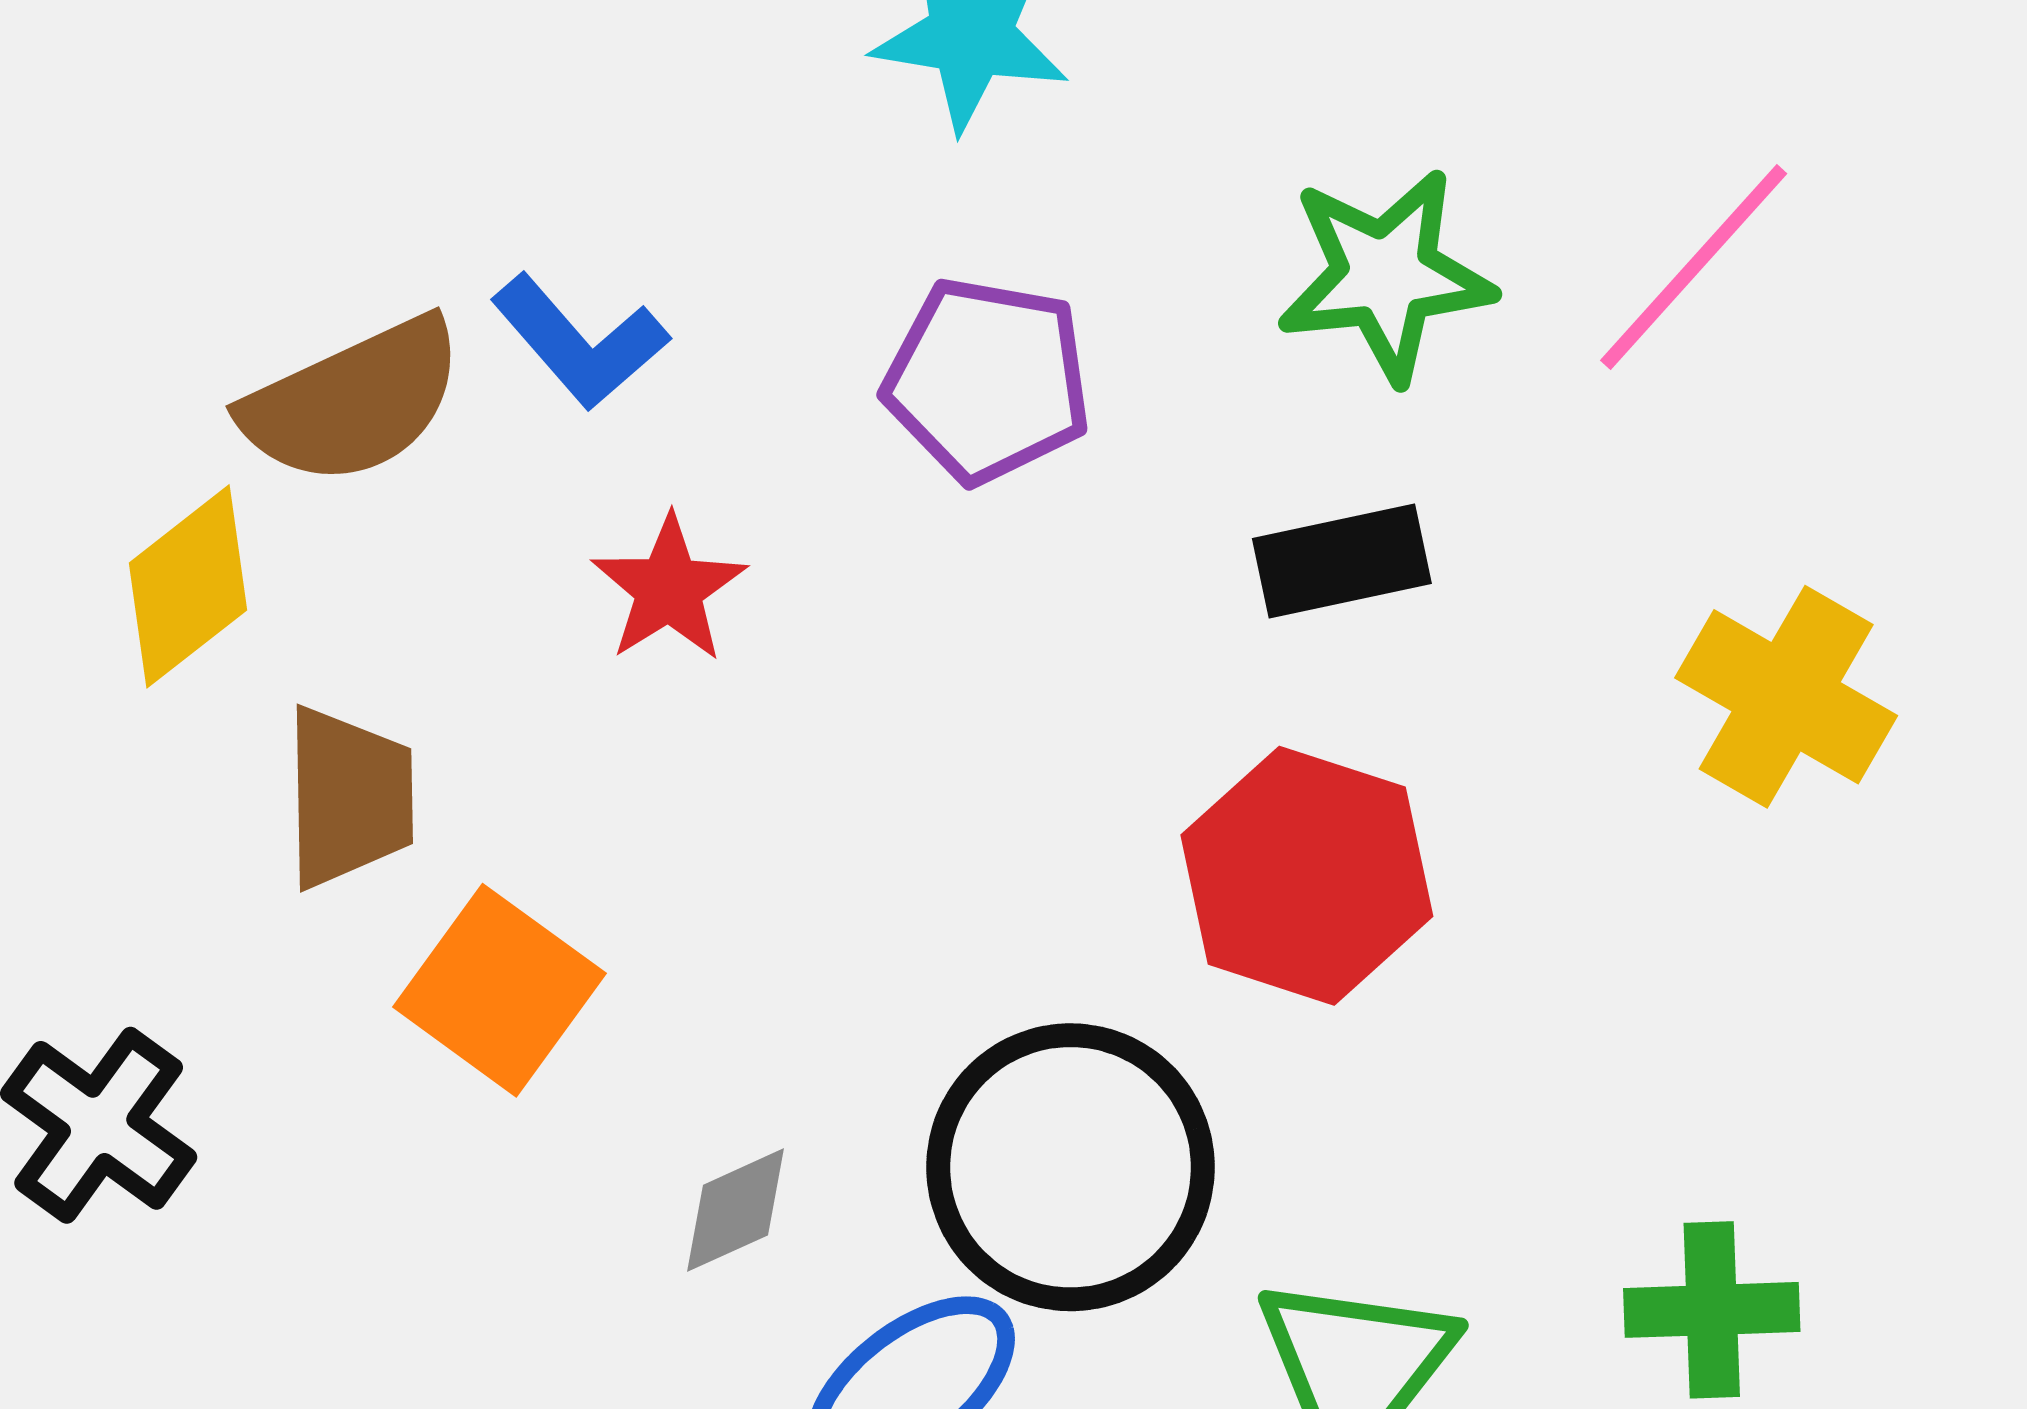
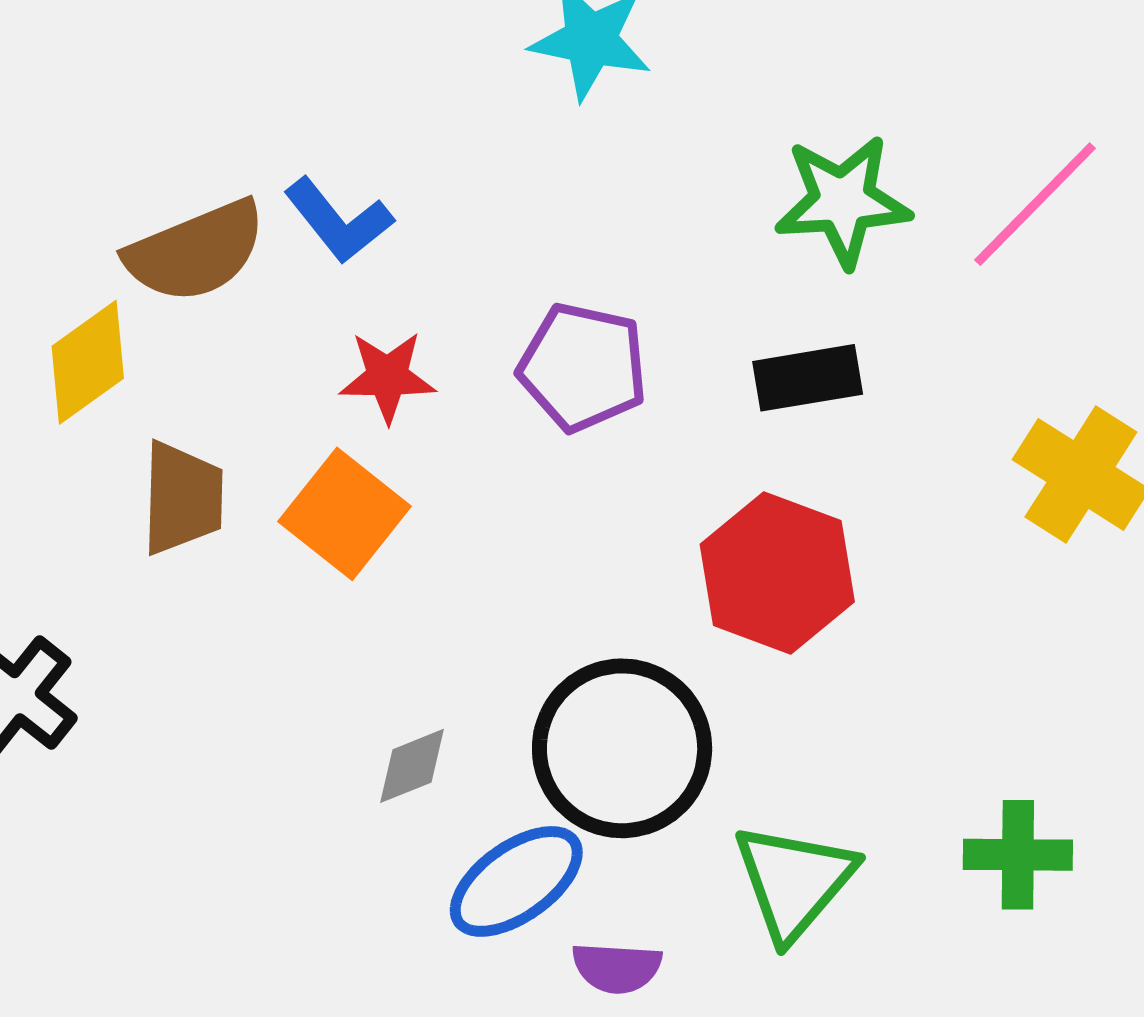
purple pentagon: (987, 380) -> (583, 367), moved
red star: (669, 589) -> (387, 377), turned 30
orange square: (499, 990) -> (345, 514), moved

